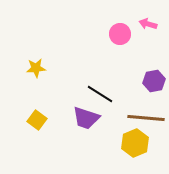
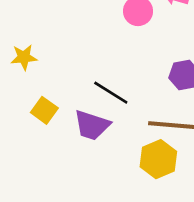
yellow square: (37, 120) -> (44, 110), moved

